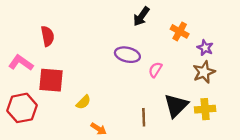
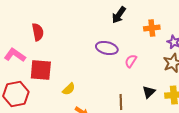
orange cross: (180, 31) -> (152, 28), turned -35
black triangle: (176, 106) -> (149, 92), size x0.6

